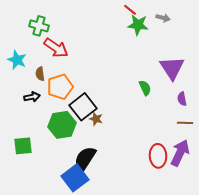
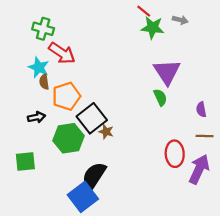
cyan star: (17, 60) -> (39, 67), moved
purple triangle: (172, 68) -> (167, 72), moved
black arrow: (32, 97) -> (36, 117), moved
red ellipse: (158, 156) -> (175, 154), moved

